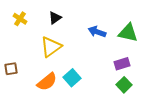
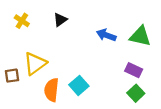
yellow triangle: (51, 47) -> (35, 64), moved
purple rectangle: (122, 64) -> (134, 70), turned 42
orange semicircle: (47, 82) -> (51, 90), turned 135

